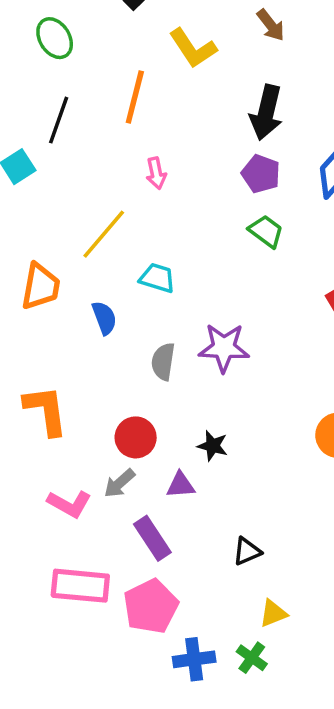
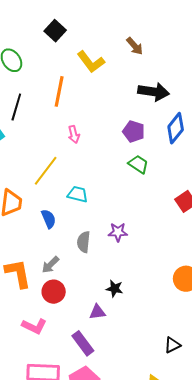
black arrow: (266, 113) -> (154, 92), moved, turned -92
purple star: (224, 348) -> (118, 232), size x0.7
red circle: (136, 437) -> (54, 292), moved
gray arrow: (119, 483) -> (50, 265), moved
black triangle: (247, 551) -> (172, 345), moved

